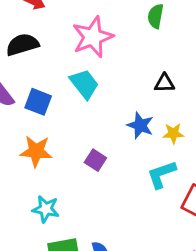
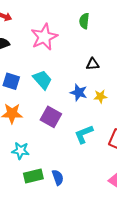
cyan trapezoid: (84, 84) -> (42, 80), moved
purple square: (95, 160) -> (51, 117), size x1.5
cyan L-shape: (161, 174) -> (84, 134), moved

